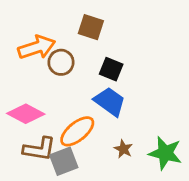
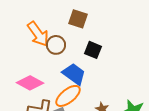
orange arrow: (37, 47) -> (38, 34), turned 72
blue trapezoid: (110, 102) -> (74, 74), moved

